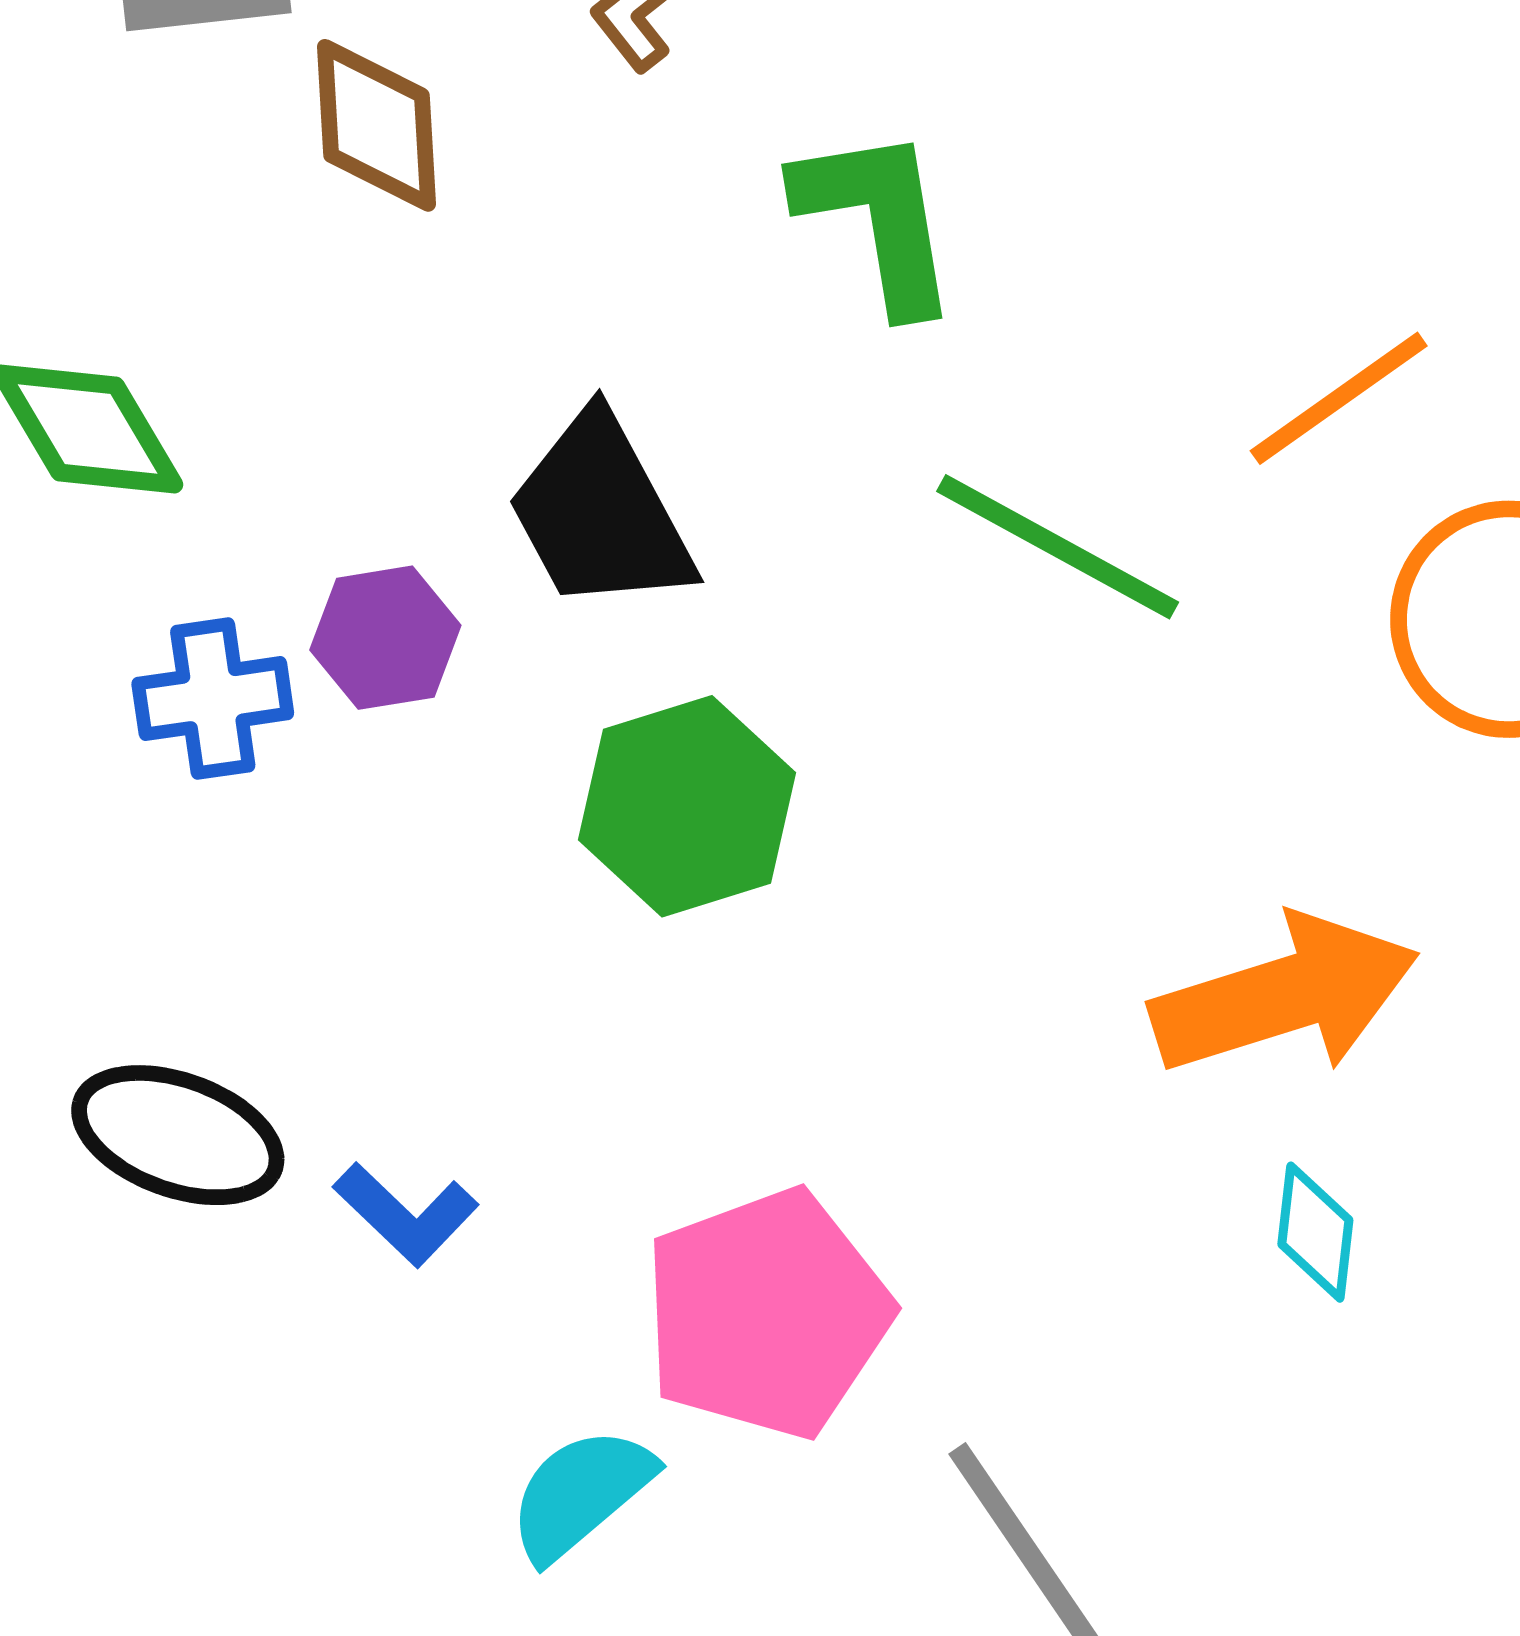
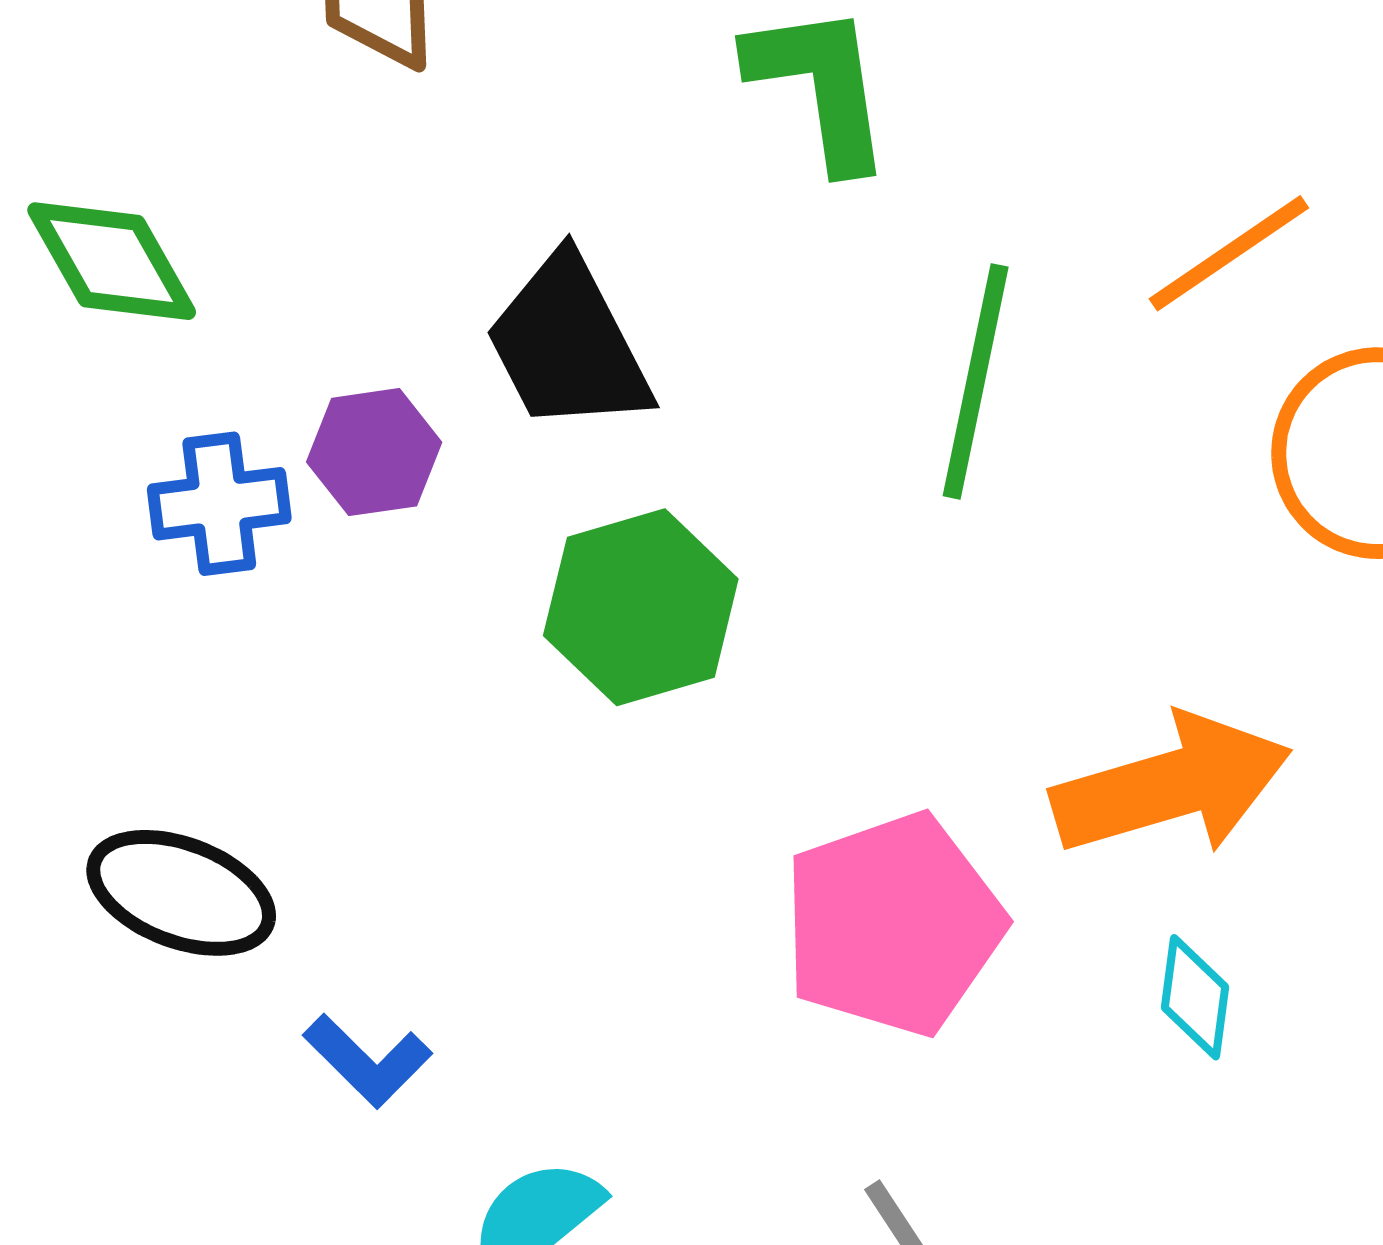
green line: (1058, 547) -> (976, 381), turned 72
blue L-shape: (406, 1214) -> (368, 1061), moved
pink pentagon: (767, 1314) -> (893, 924), moved

